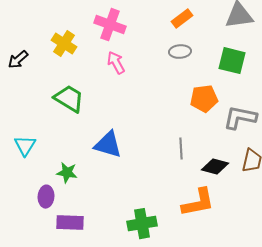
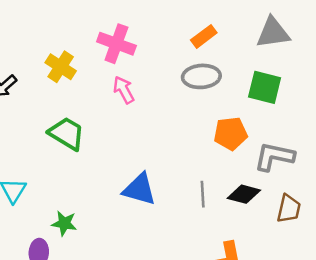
gray ellipse: (180, 52) -> (201, 76), size x1.4
blue triangle: (108, 145) -> (140, 189), moved
black diamond: (215, 167) -> (244, 194), moved

